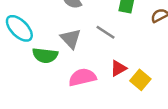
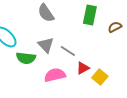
gray line: (106, 32) -> (68, 51), moved

